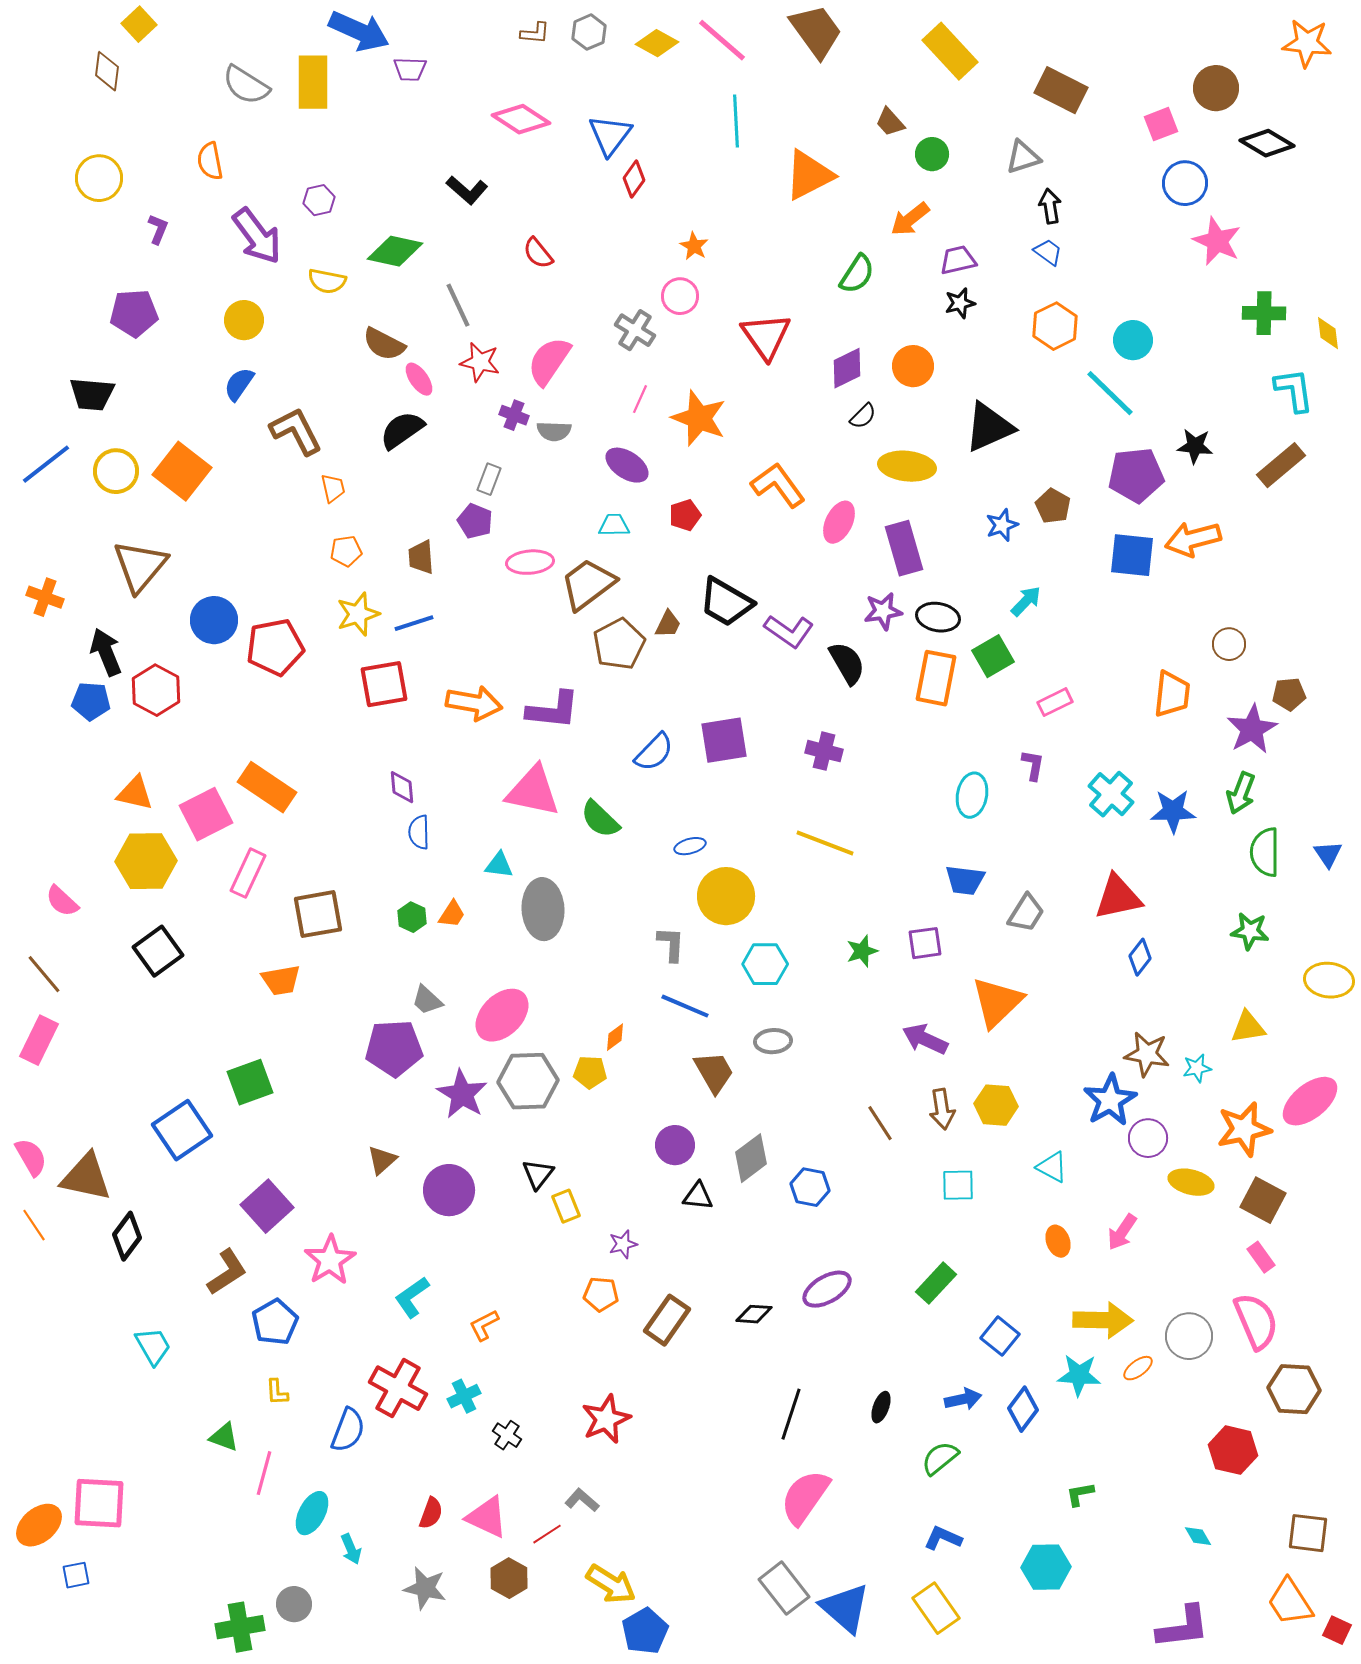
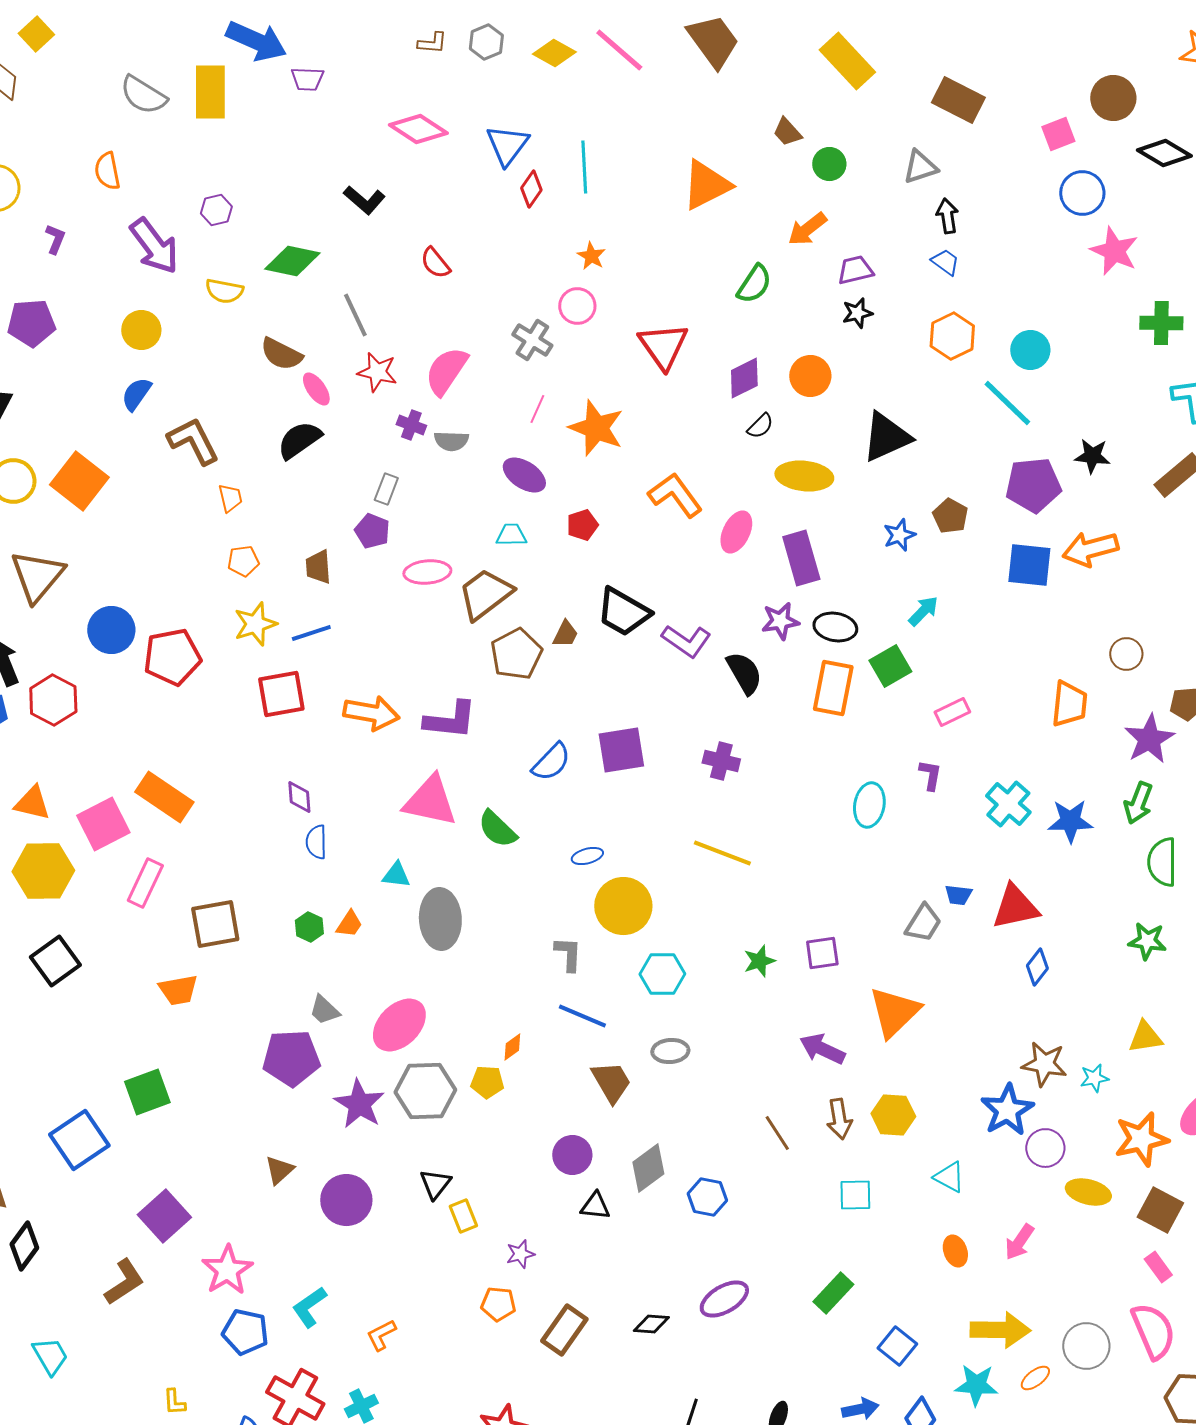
cyan line: (736, 121) -> (584, 167), moved
blue trapezoid: (965, 880) -> (958, 895), moved, size x0.7
blue pentagon: (275, 1322) -> (245, 1332), moved, turned -30

